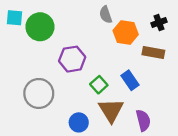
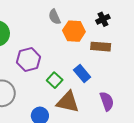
brown triangle: (111, 110) -> (68, 102), turned -40
purple semicircle: (143, 120) -> (107, 101), moved

